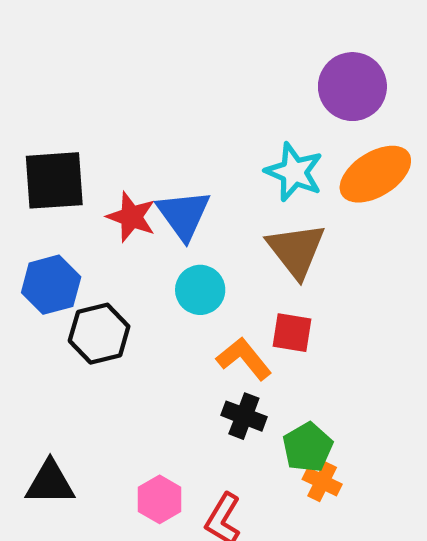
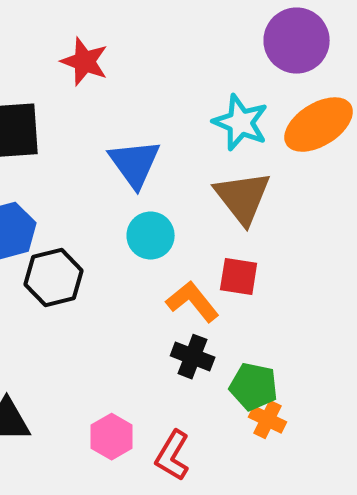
red star: (131, 217) -> (85, 62), moved
green pentagon: (308, 447) -> (254, 387), turned -30

